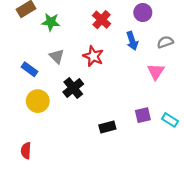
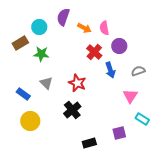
red cross: (102, 20) -> (94, 52), moved
black cross: (73, 88) -> (72, 110), moved
cyan rectangle: (170, 120) -> (142, 119), moved

